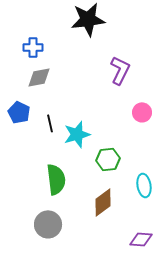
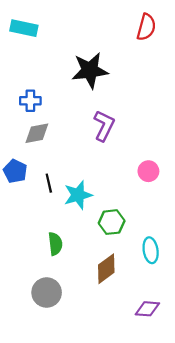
purple L-shape: (120, 70) -> (104, 126), moved
green semicircle: (56, 179) -> (55, 244), size x0.7

